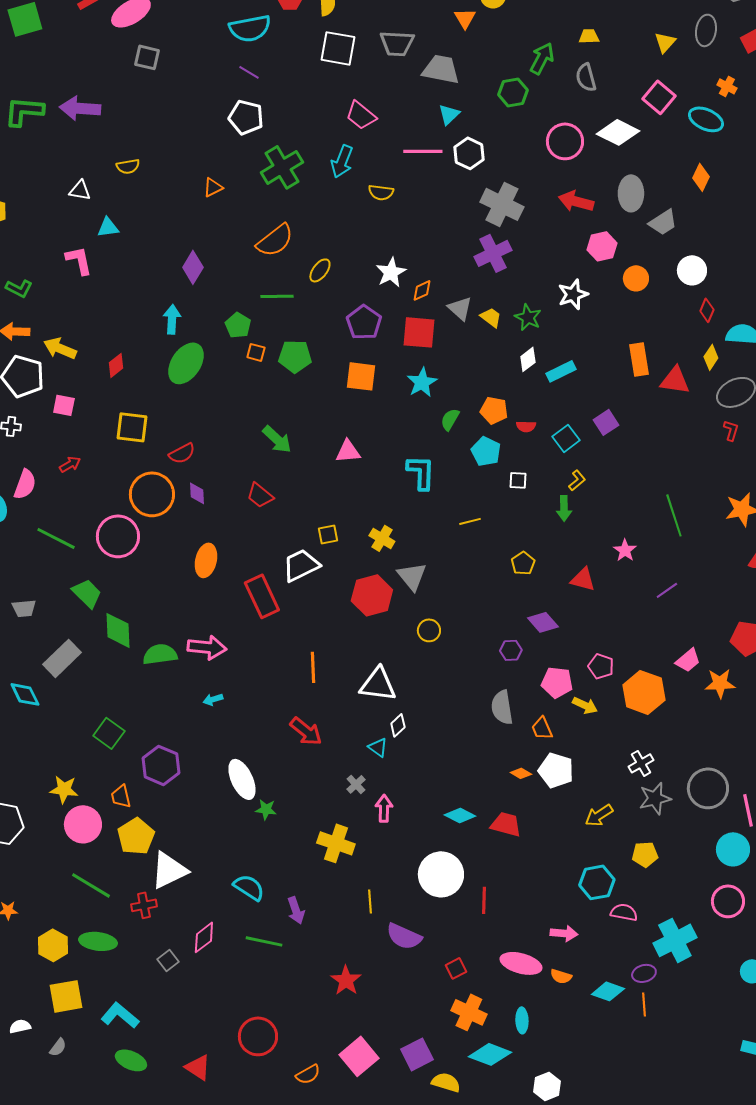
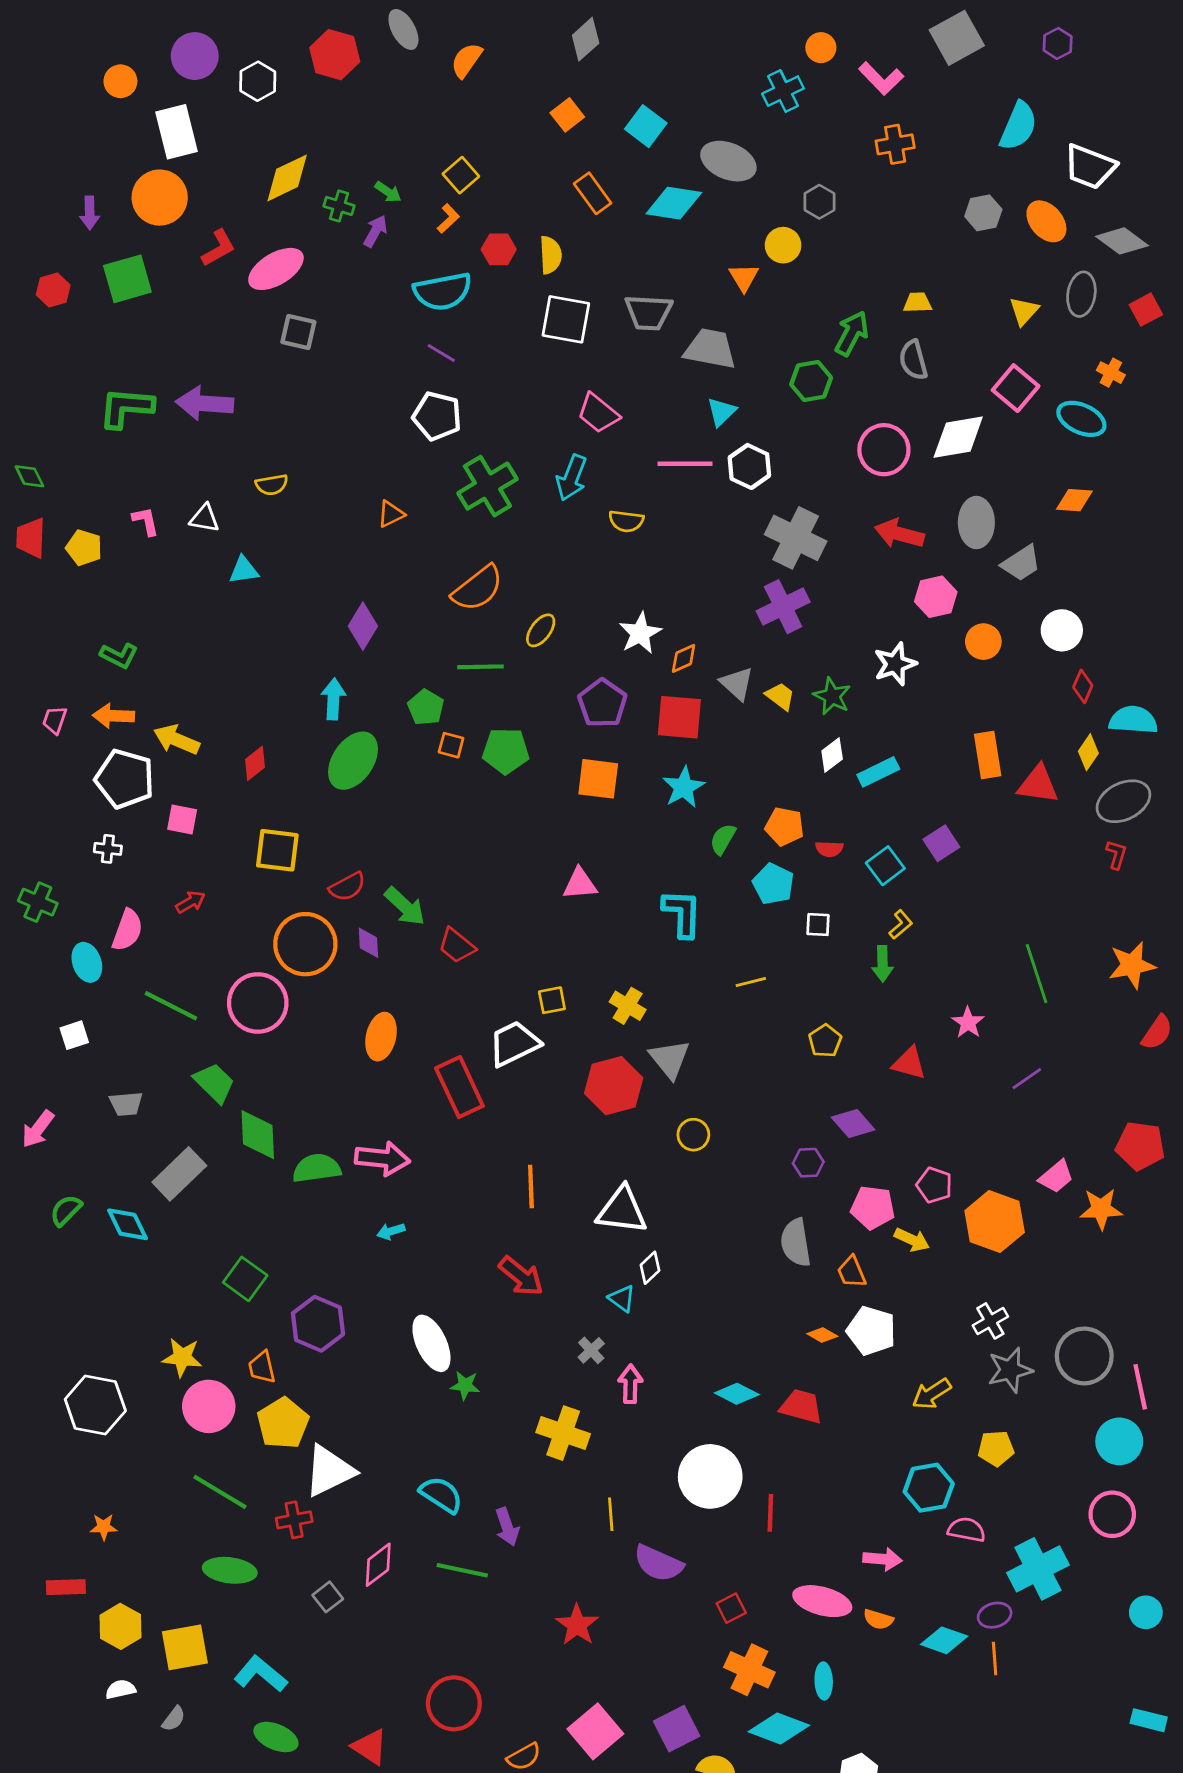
white diamond: (618, 132) -> (958, 437), turned -36
orange diamond: (701, 177) -> (1074, 500), turned 68
pink L-shape: (79, 260) -> (146, 521), moved, size x0.7
green arrow: (277, 439) -> (405, 906), moved
yellow hexagon: (53, 945) -> (120, 1626), moved

